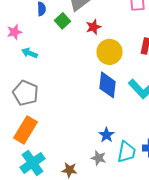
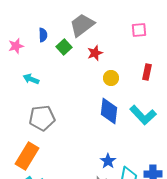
pink star: (14, 32) -> (16, 46), moved
yellow circle: (110, 52) -> (111, 78), size x0.6
gray pentagon: (26, 93) -> (42, 118), moved, turned -30

